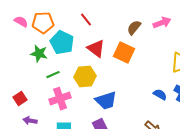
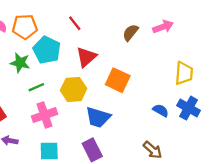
red triangle: (96, 49) -> (86, 57), turned 42
orange square: (124, 53) -> (118, 80), moved
blue trapezoid: (106, 101) -> (98, 117), turned 35

